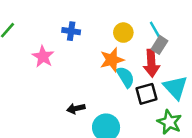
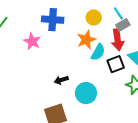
blue cross: (71, 31) -> (53, 20), size x1.5
gray rectangle: (160, 45) -> (123, 25), turned 32
cyan semicircle: (125, 77) -> (98, 52), turned 66

